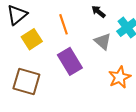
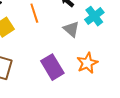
purple rectangle: (70, 61) -> (52, 67), moved

